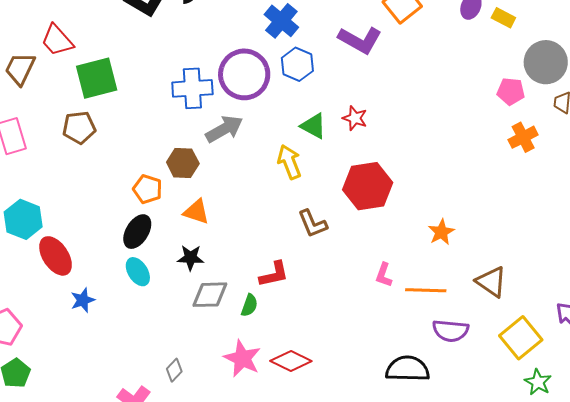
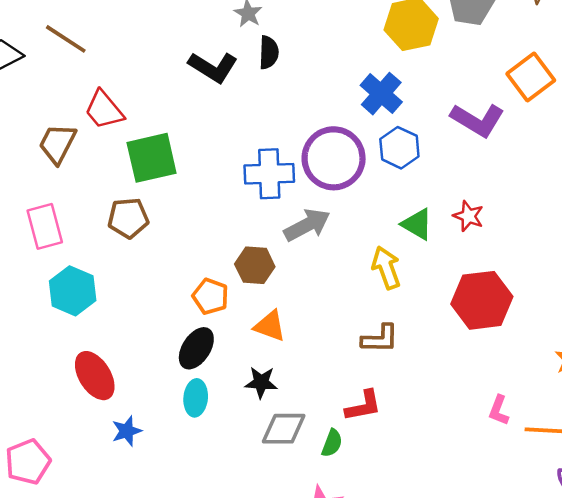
cyan hexagon: (23, 219) -> (73, 291), moved
brown L-shape: (313, 224) -> (380, 339), moved, turned -68
cyan ellipse: (138, 272) -> (196, 398), turned 36

